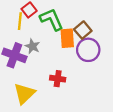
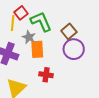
orange rectangle: (67, 38) -> (37, 49), moved
gray star: (32, 46) -> (29, 37), moved

